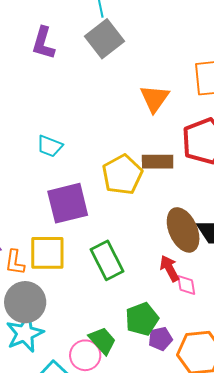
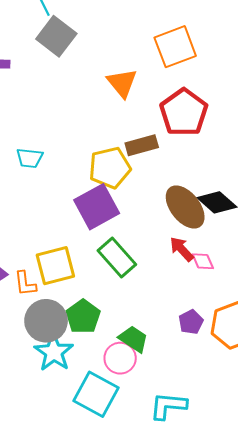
yellow pentagon: (122, 175) -> (110, 168), turned 30
purple square: (68, 203) -> (97, 207), moved
green pentagon: (142, 319) -> (83, 317), moved

